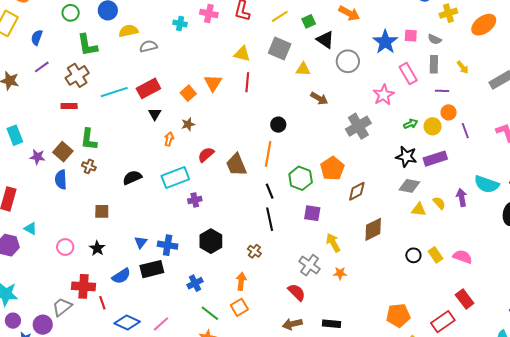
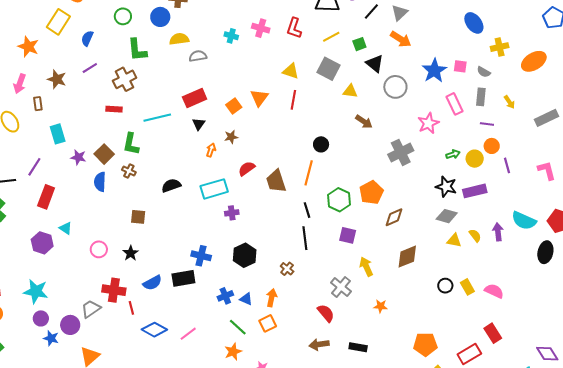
cyan line: (114, 92) -> (157, 118), moved
blue triangle: (141, 242) -> (246, 299), moved, turned -48
orange star: (340, 273) -> (380, 306), moved

